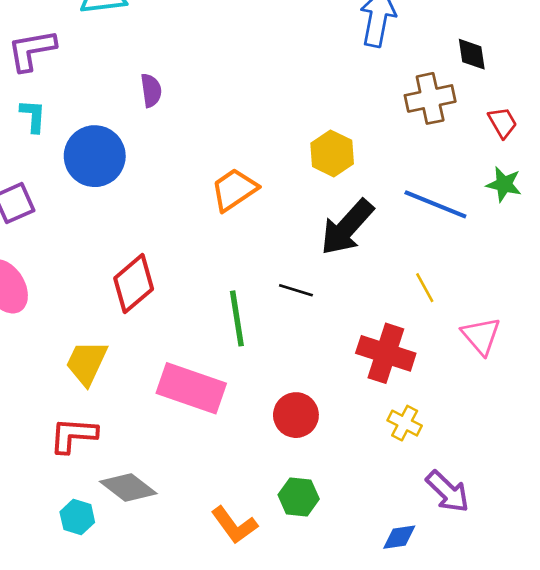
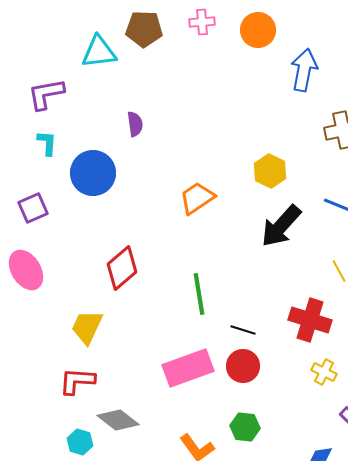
black line: (296, 290) -> (243, 330), moved
pink rectangle: (191, 388) -> (188, 368), moved, turned -39

